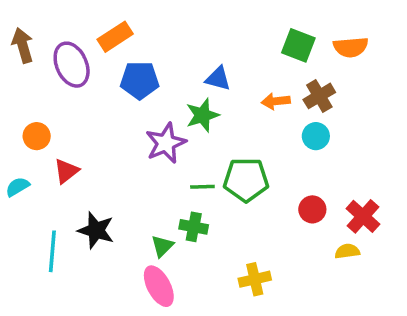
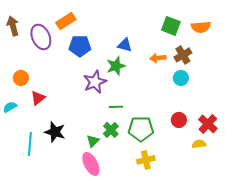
green pentagon: (246, 180) -> (141, 129), moved
green cross: (194, 227) -> (111, 130), turned 35

